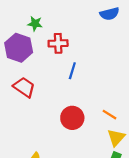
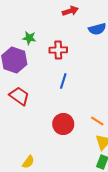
red cross: (58, 43) -> (58, 50), moved

